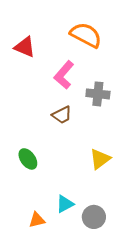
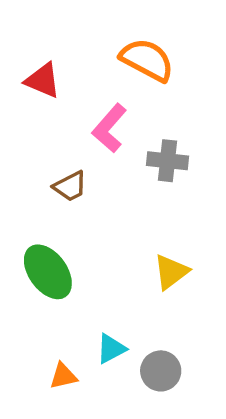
brown trapezoid: (62, 115) -> (70, 186), moved
green ellipse: (28, 159) -> (48, 272), size x1.5

